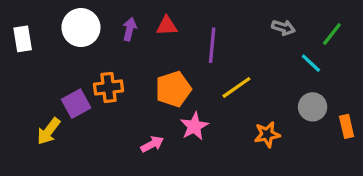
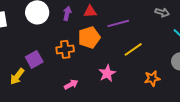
purple line: (212, 45) -> (118, 23), turned 70
orange cross: (108, 87) -> (65, 49), moved
orange pentagon: (173, 89) -> (89, 37), moved
pink arrow: (152, 144) -> (71, 84), moved

